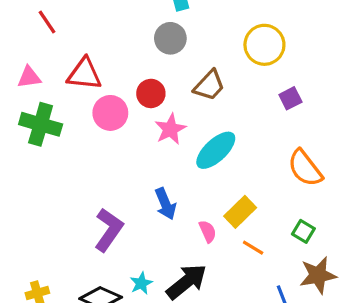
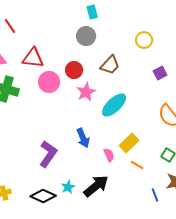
yellow circle: (264, 45) -> (144, 40), size x0.7

